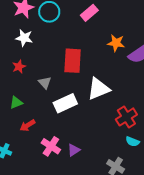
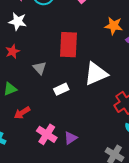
white rectangle: (65, 103) -> (61, 89), size x0.6

